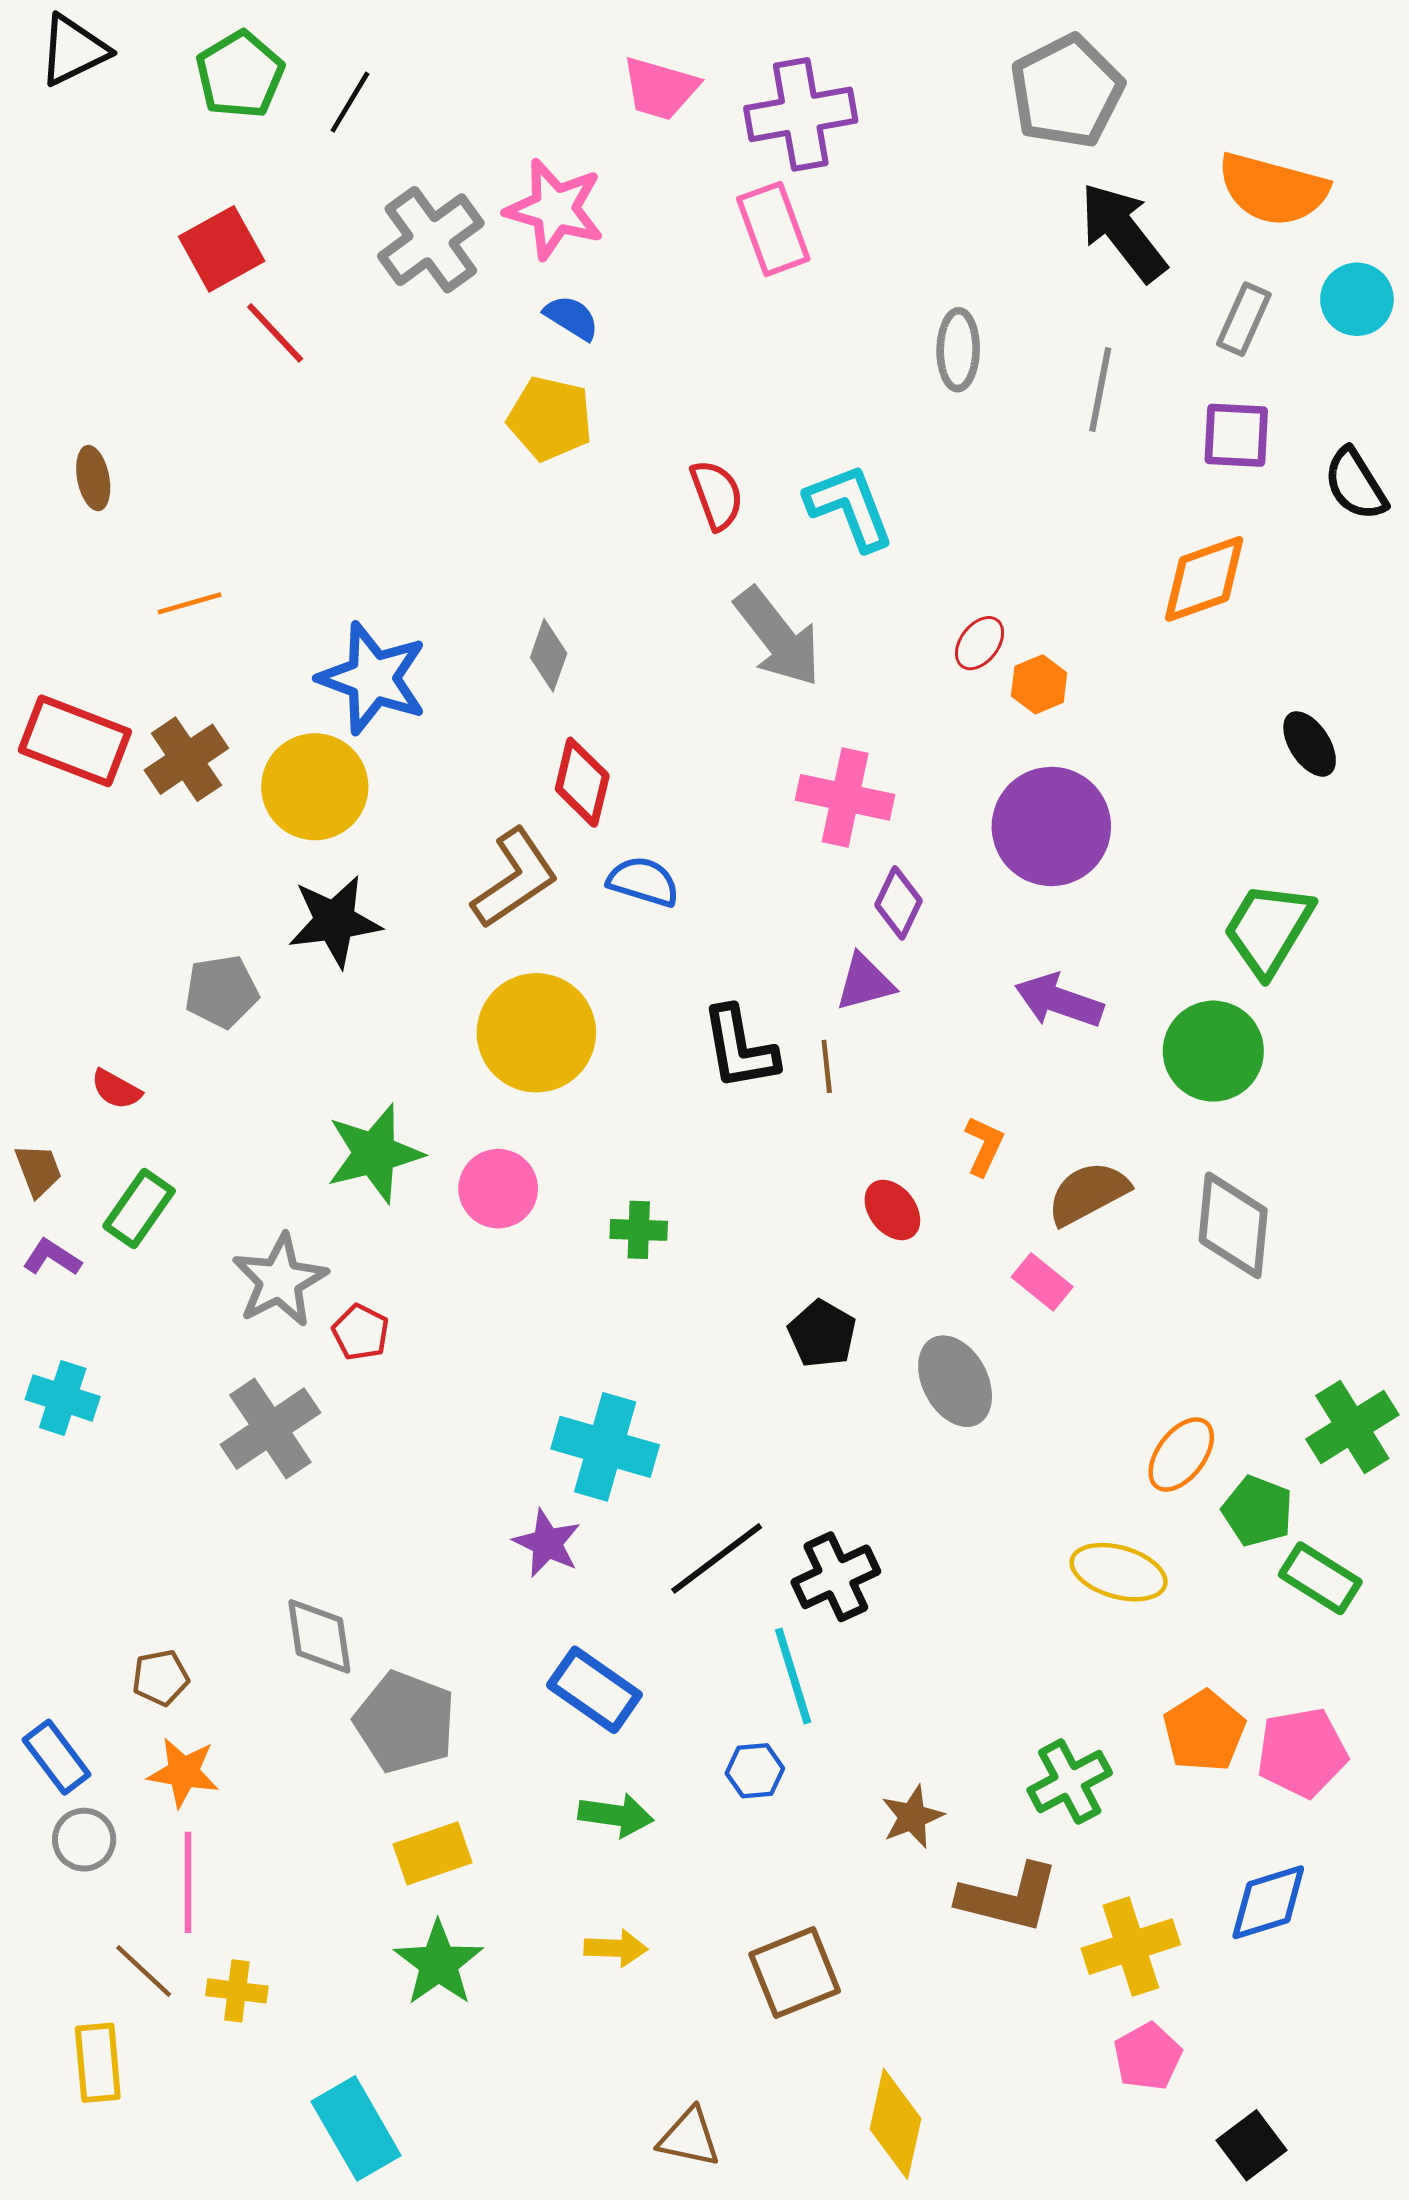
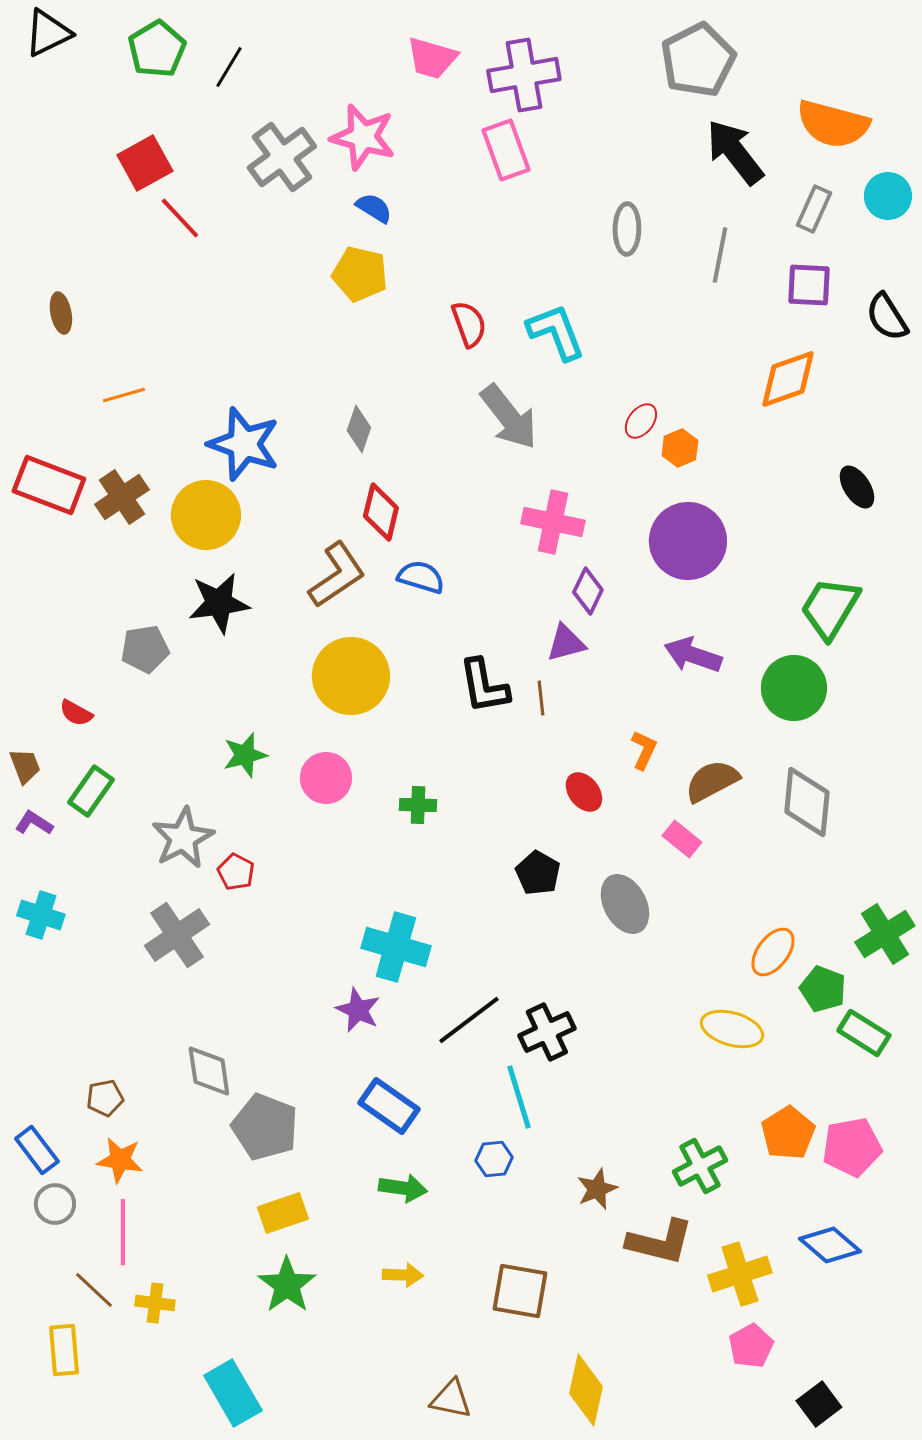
green star: (374, 1153) -> (245, 755), size x0.7
blue diamond: (1268, 1902) -> (830, 1245), turned 58
brown square: (795, 1973) -> (520, 1291), turned 32

